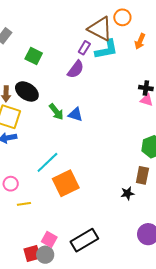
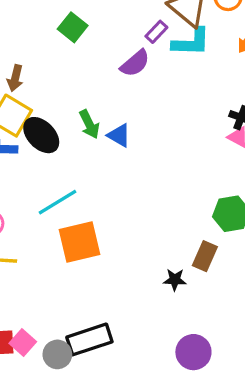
black ellipse: (27, 91) -> (41, 135), moved
pink square: (49, 239) -> (23, 342), moved
gray circle: (45, 255) -> (57, 354), moved

